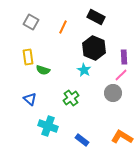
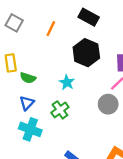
cyan star: (84, 70) -> (67, 82), moved
blue triangle: (30, 99) -> (27, 103), moved, turned 32
cyan cross: (48, 126) -> (30, 129), moved

